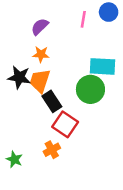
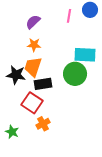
black star: (19, 77) -> (16, 75), moved
black rectangle: (52, 101) -> (43, 84), turned -66
red square: (65, 124) -> (32, 103), moved

